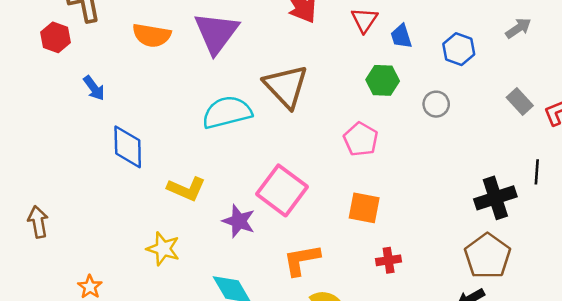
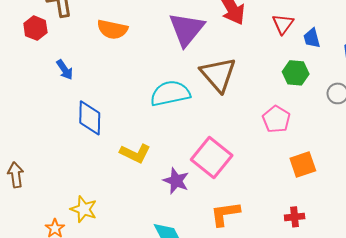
purple triangle: (216, 33) -> (187, 29), moved
orange square: (364, 208) -> (303, 165), moved, turned -32
yellow star: (163, 249) -> (84, 209), moved

